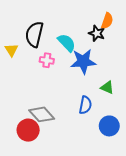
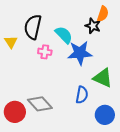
green triangle: (107, 87) -> (103, 78), size x1.5
red circle: (28, 130) -> (15, 112), moved

